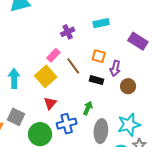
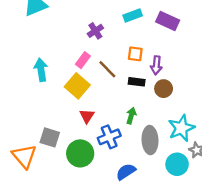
purple rectangle: (138, 41) -> (168, 21), moved
cyan arrow: (14, 78) -> (41, 70), moved
brown circle: (128, 86) -> (164, 89), moved

